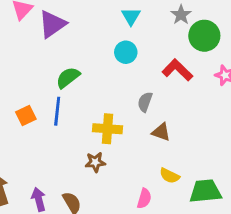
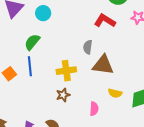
cyan circle: (126, 52) -> (43, 13), moved
brown triangle: (161, 132) -> (103, 65), size x1.6
pink semicircle: (144, 198) -> (94, 109), moved

